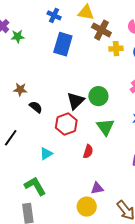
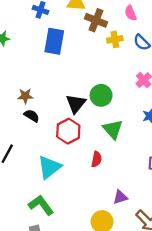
brown star: (20, 89) -> (25, 96), moved
cyan triangle: (46, 154) -> (49, 167), size x1.6
purple triangle: (97, 188) -> (120, 197), moved

